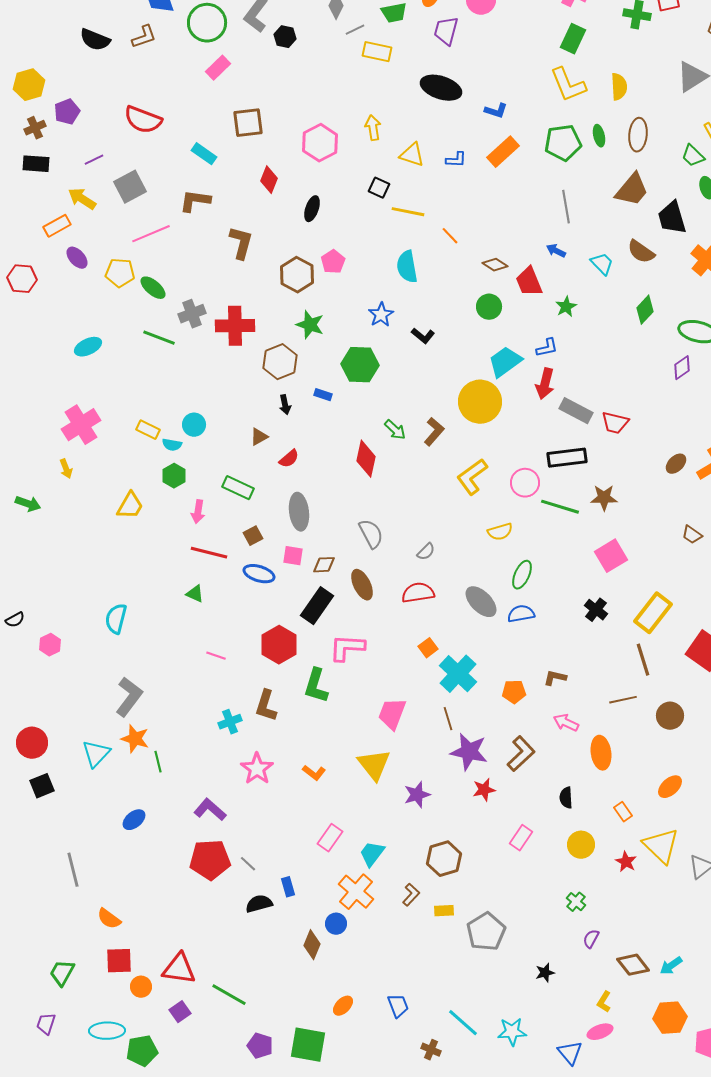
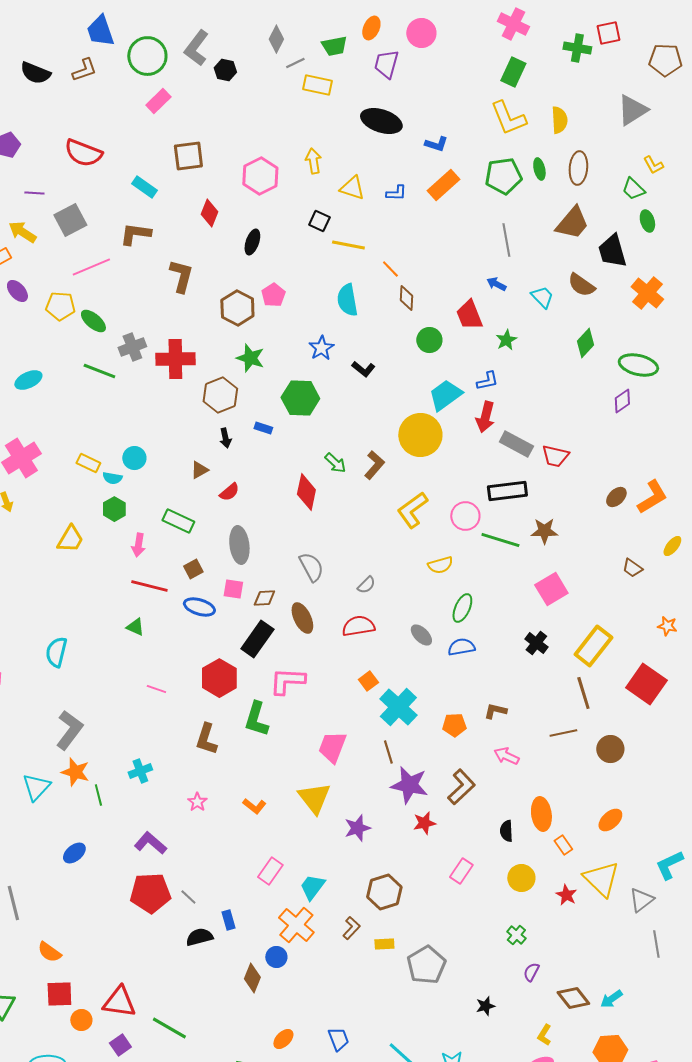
purple line: (94, 160) -> (34, 193), turned 30
brown diamond: (495, 265) -> (406, 298), moved, turned 60
gray ellipse: (481, 602) -> (421, 635), size x0.7
cyan cross: (230, 722) -> (140, 771), moved
orange ellipse: (601, 753) -> (541, 814), moved
pink star: (257, 769) -> (197, 802), size x0.6

